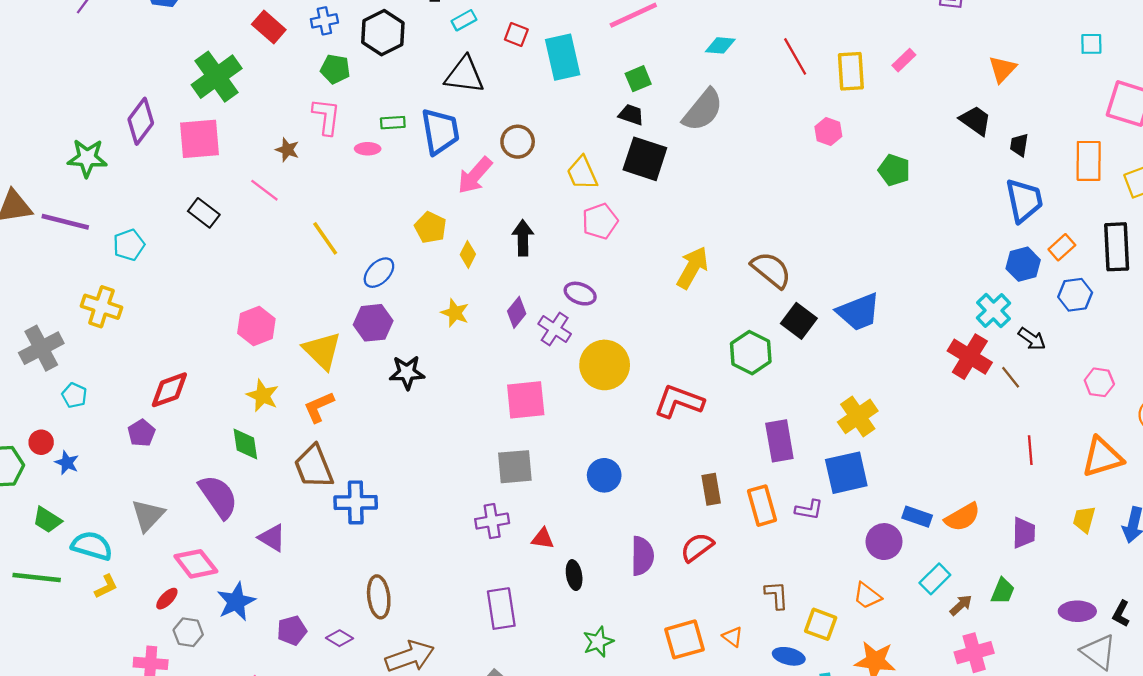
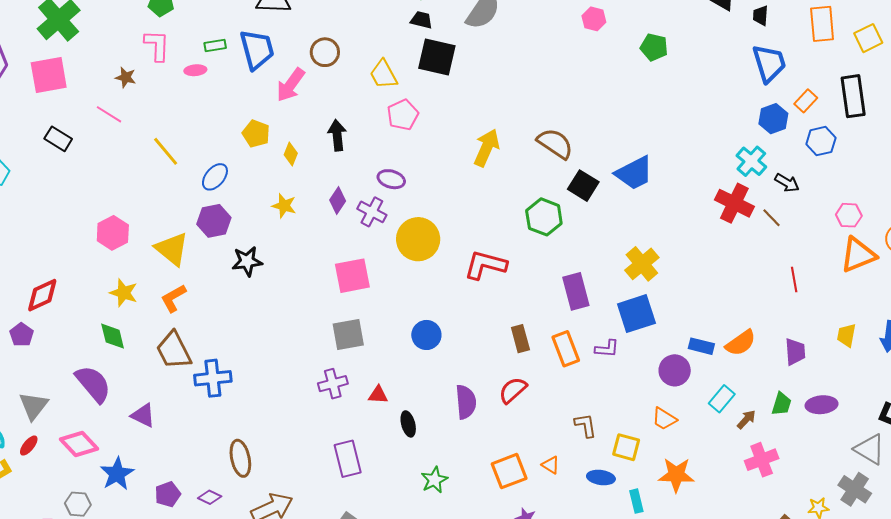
orange triangle: (1102, 457) -> (858, 255), moved
red ellipse: (167, 599) -> (29, 446), moved
purple ellipse: (1077, 611) -> (822, 405), moved

